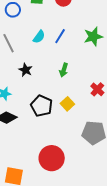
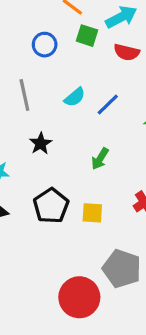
yellow square: (67, 104) -> (92, 213), turned 32
red circle: (52, 158) -> (79, 297), moved

